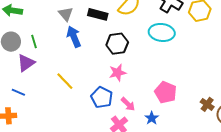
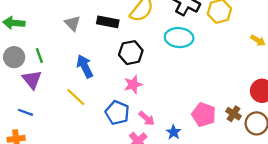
blue arrow: (74, 37) -> (85, 66), moved
purple triangle: (26, 63) -> (32, 80), turned -30
pink pentagon: (166, 92) -> (204, 115), moved

